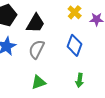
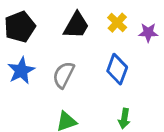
black trapezoid: (36, 23) -> (76, 25), moved

